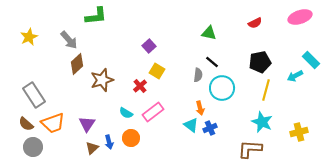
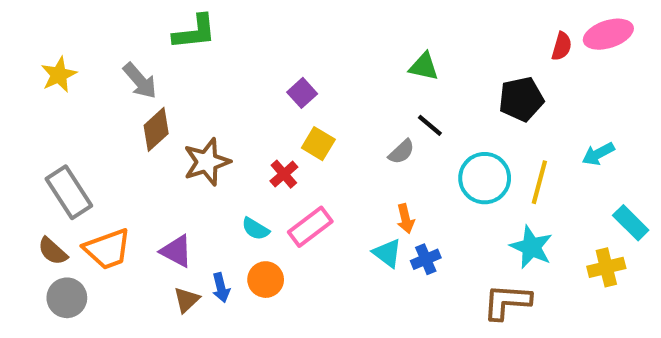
red semicircle: (255, 23) -> (562, 46), moved, turned -48
cyan rectangle: (311, 60) -> (631, 223), moved
black pentagon: (260, 62) -> (521, 99), moved
gray semicircle: (198, 75) -> (401, 152), turned 40
cyan circle: (222, 88) -> (485, 178), moved
purple triangle: (87, 124) -> (176, 251), turned -36

